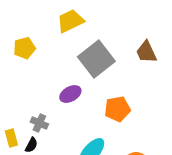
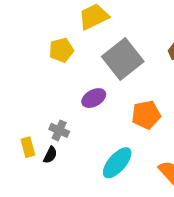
yellow pentagon: (24, 48) -> (61, 50), moved

